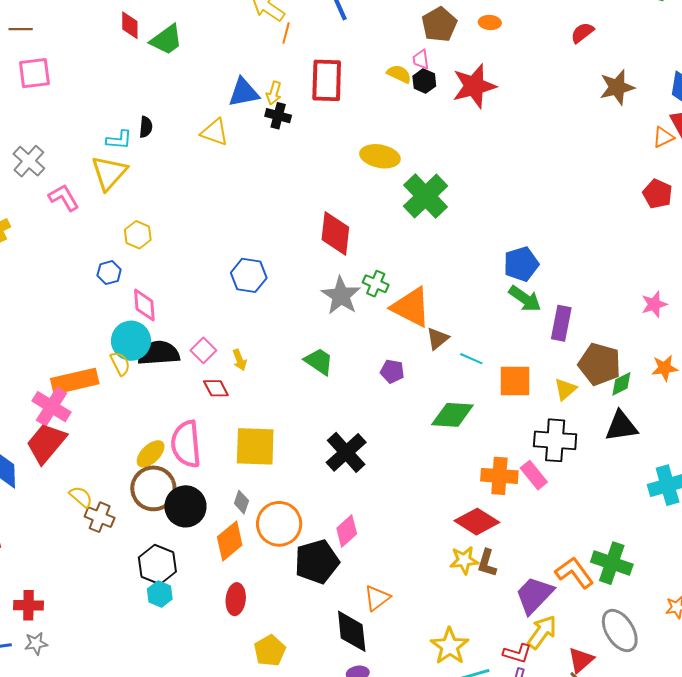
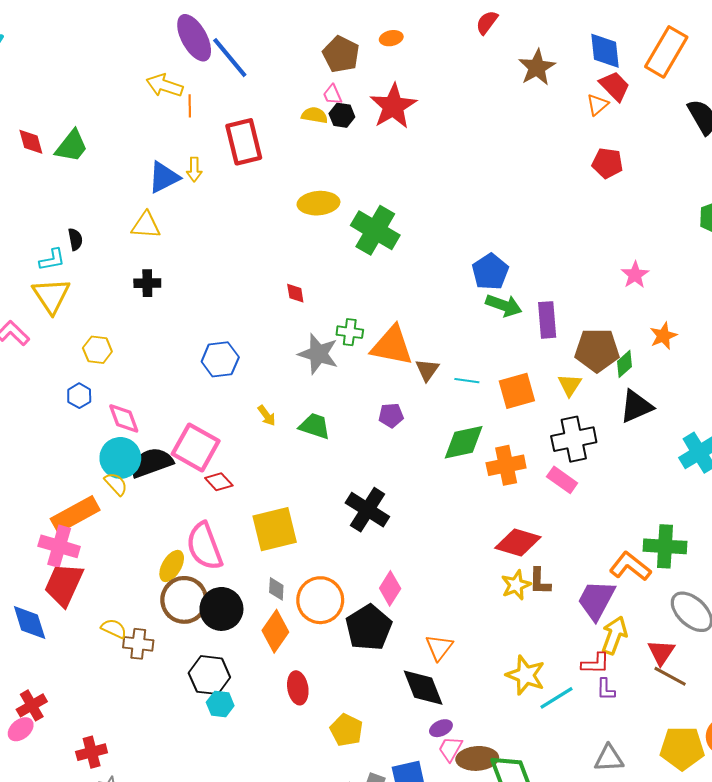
black cross: (278, 116) -> (147, 283), moved
red diamond: (335, 233) -> (295, 293), size x0.5
pink square: (203, 350) -> (196, 447), size x1.8
yellow arrow: (239, 360) -> (267, 416), moved
orange cross: (499, 476) -> (506, 465), moved

